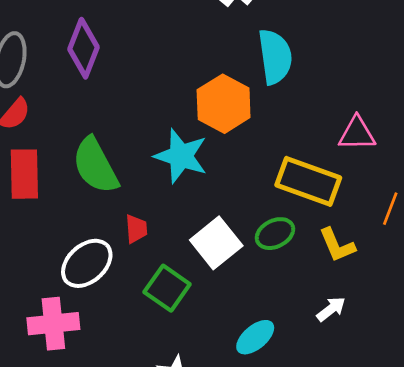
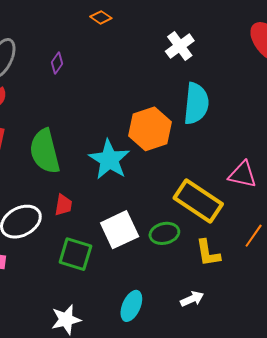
purple diamond: (83, 48) -> (57, 63), size x0.5
green square: (167, 288) -> (75, 254), turned -32
cyan ellipse: (255, 337) -> (131, 306), turned -40

